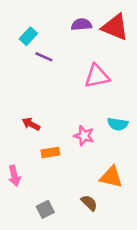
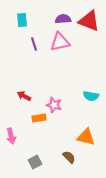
cyan rectangle: (28, 36) -> (22, 20), moved, turned -48
purple line: (44, 57) -> (34, 44), turned 48
pink triangle: (97, 76) -> (60, 42), moved
pink star: (84, 136) -> (54, 105), moved

